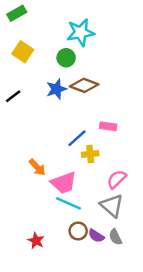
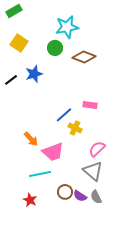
brown diamond: (84, 85) -> (84, 57), moved
blue star: (56, 89) -> (34, 74), moved
yellow cross: (90, 154) -> (75, 128), turned 32
cyan line: (68, 203) -> (40, 174), moved, turned -35

